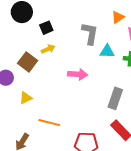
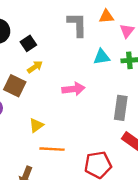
orange triangle: (118, 17) -> (106, 16), turned 40
gray L-shape: (90, 33) -> (77, 25), moved
yellow triangle: (26, 98) -> (36, 125), moved

